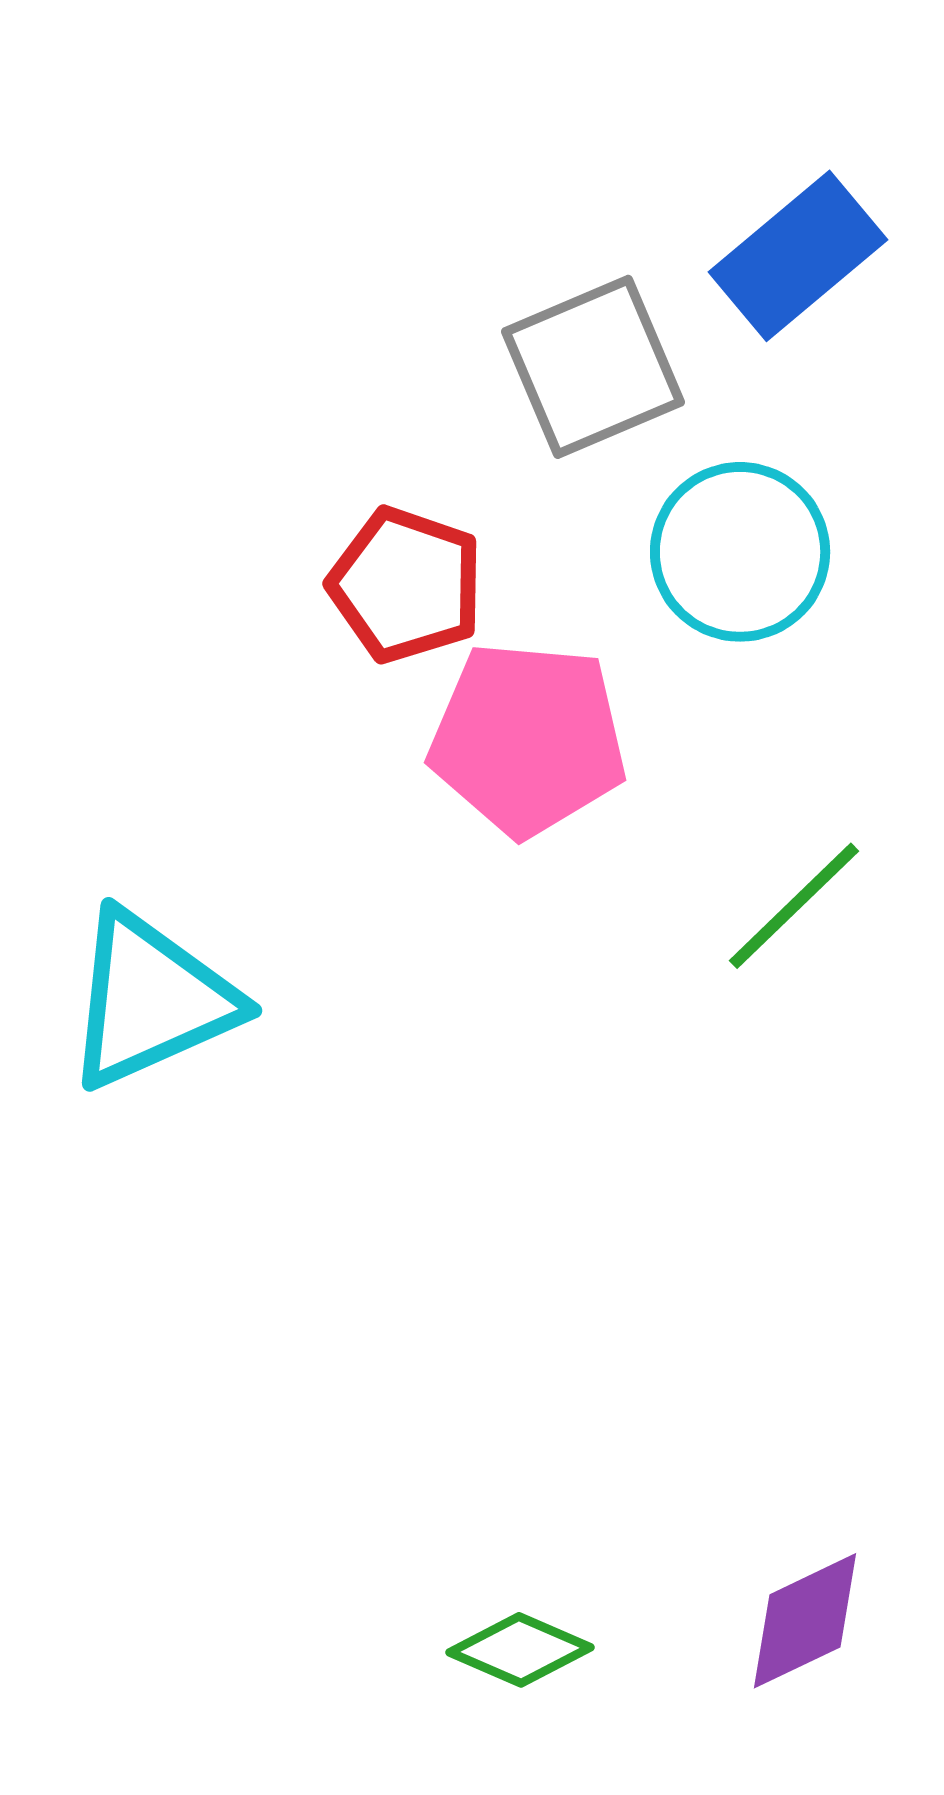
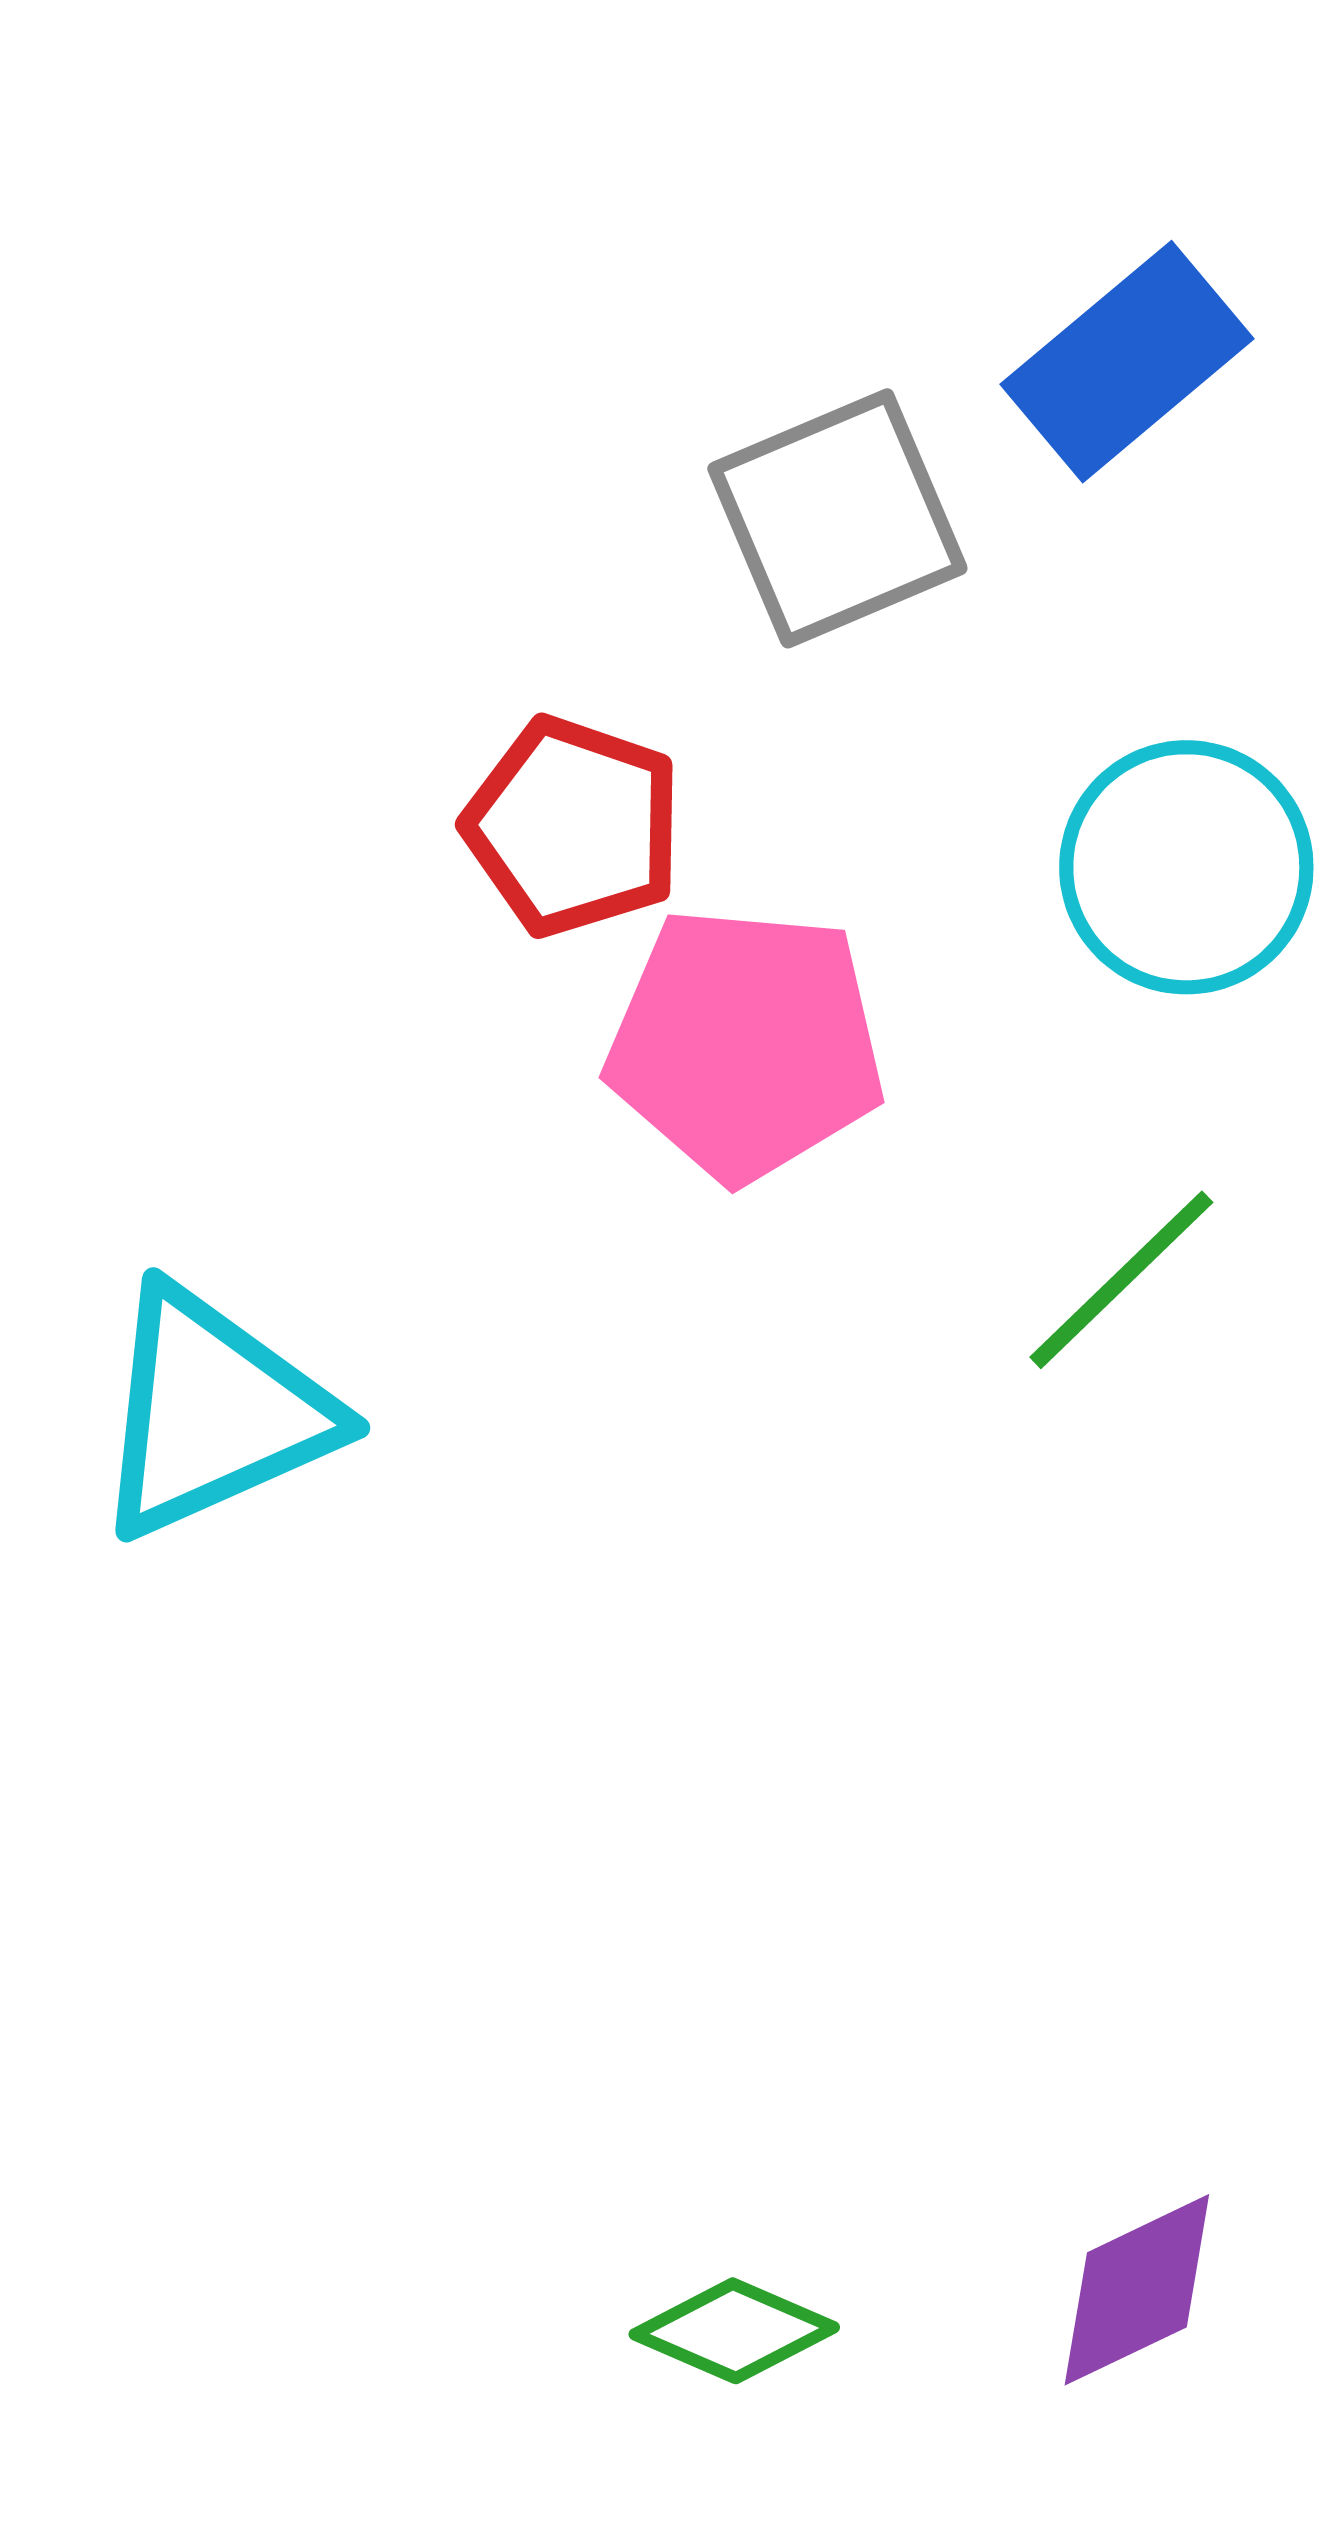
cyan circle: (740, 552) -> (1186, 867), moved

